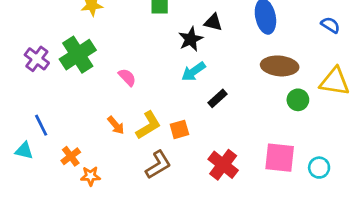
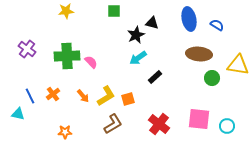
blue semicircle: (330, 25) -> (217, 25), moved
green cross: (78, 55) -> (67, 56), moved, turned 30
orange cross: (71, 156) -> (53, 94), moved

